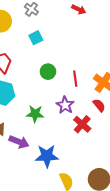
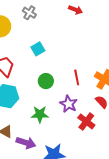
cyan square: (36, 38) -> (38, 49), moved
green circle: (48, 72) -> (46, 81), moved

